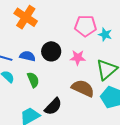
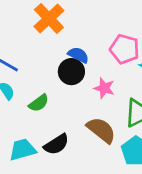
blue semicircle: (27, 56) -> (78, 55), moved
green semicircle: (33, 80) -> (39, 103), turned 63

